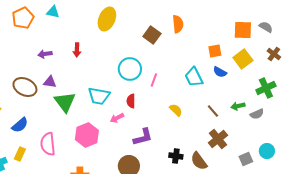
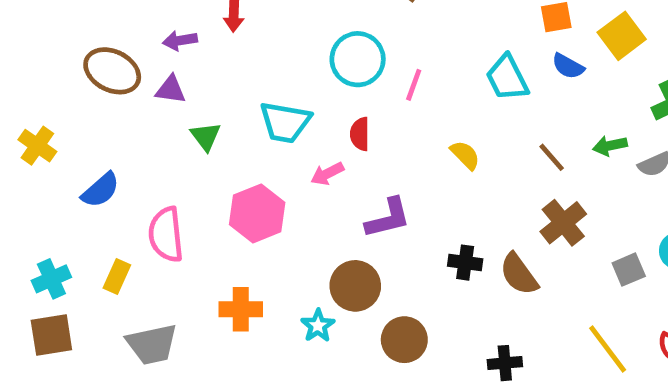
purple arrow: (45, 54) -> (180, 40), moved
brown ellipse: (25, 87) -> (112, 71), moved
green triangle: (65, 102) -> (206, 136), size x0.6
yellow rectangle: (20, 154) -> (117, 277), moved

